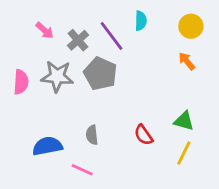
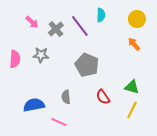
gray pentagon: (100, 74) -> (87, 65), moved
gray star: (57, 76) -> (41, 55), size x0.7

